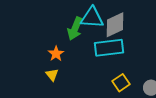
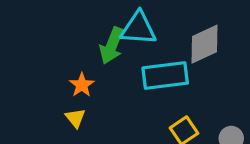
gray diamond: (115, 25) -> (204, 44), moved

